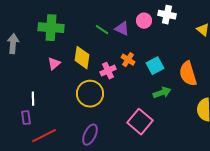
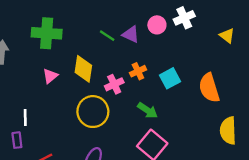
white cross: (167, 15) -> (184, 18), turned -36
orange cross: (128, 60) -> (138, 71), turned 32
green arrow: (162, 93) -> (147, 110), moved, turned 54

